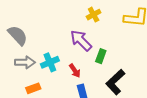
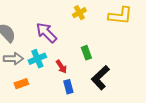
purple arrow: (81, 41) -> (46, 33), moved
green rectangle: (101, 56) -> (86, 53), turned -40

